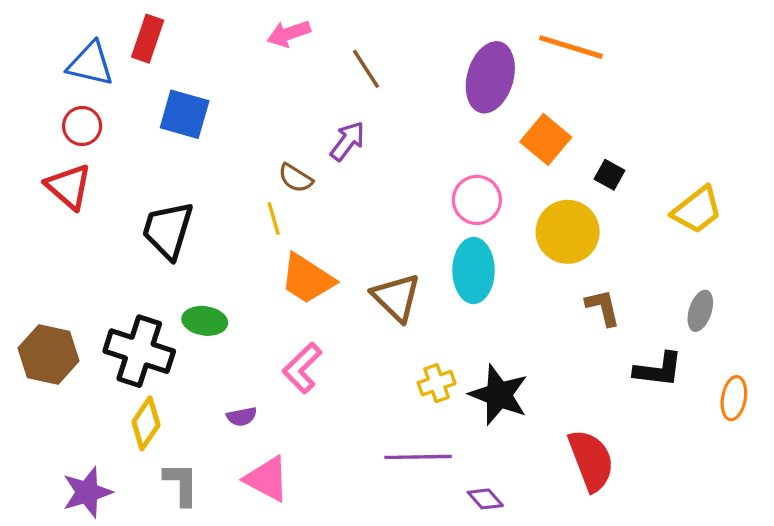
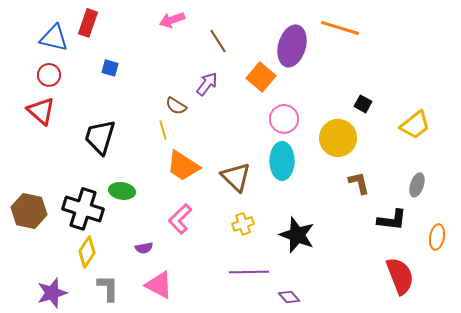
blue square: (185, 114) -> (110, 68), size x0.6
orange square: (546, 139) -> (261, 77), moved
yellow cross: (437, 383) -> (243, 224), moved
red semicircle: (591, 460) -> (400, 276), moved

